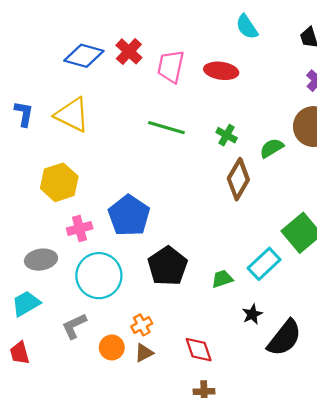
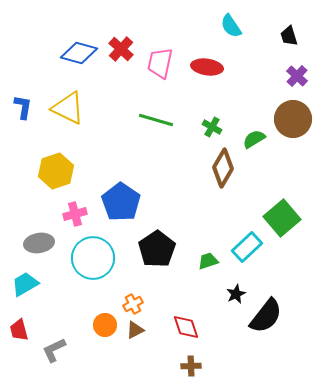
gray L-shape: (74, 326) -> (54, 350), moved

